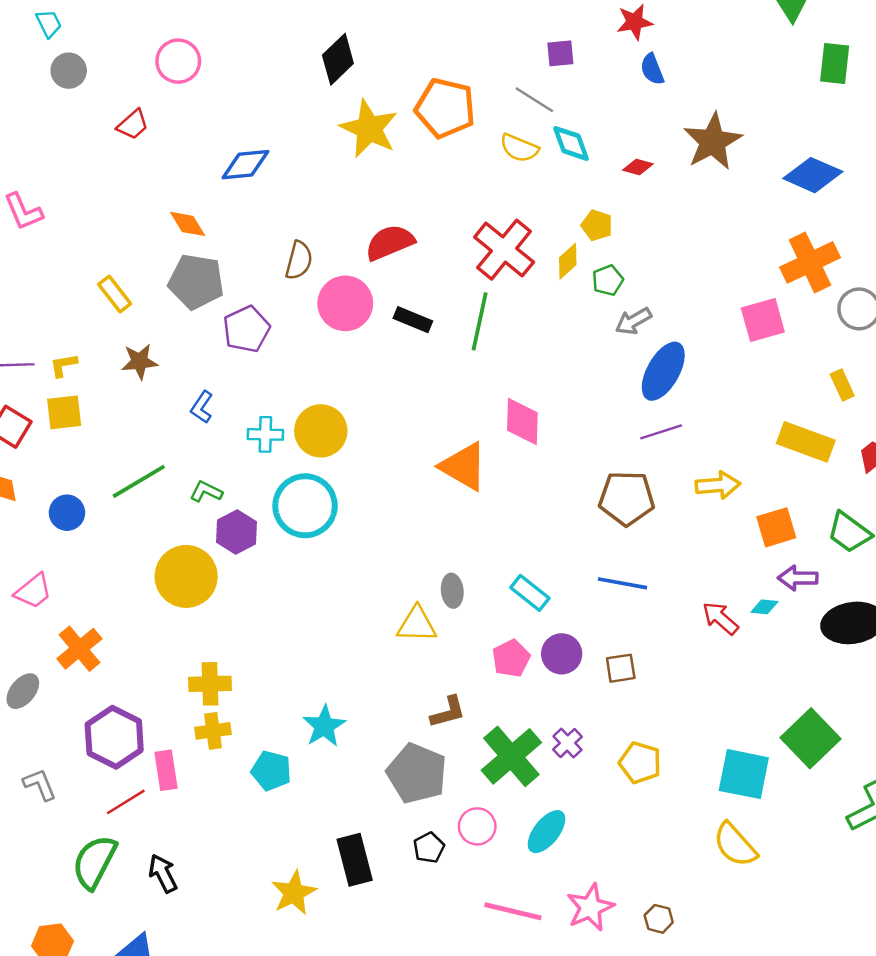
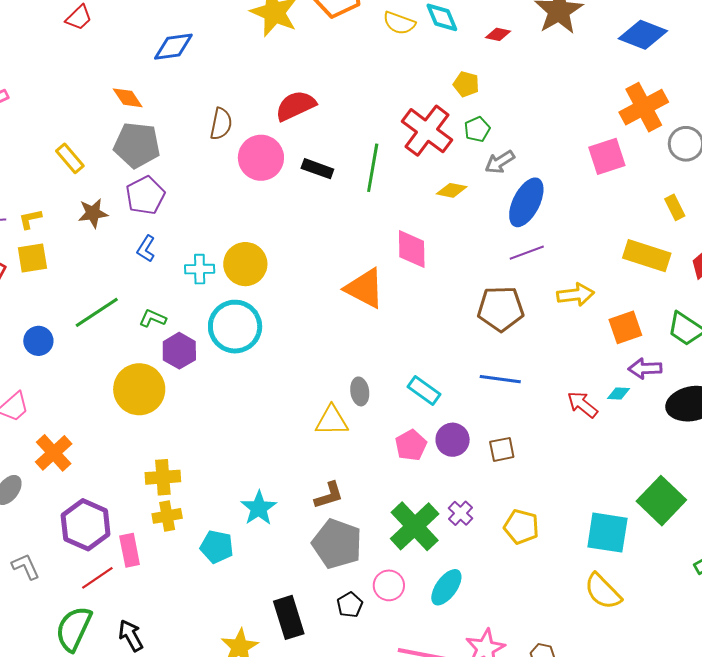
red cross: (504, 250) -> (427, 131), moved
yellow diamond: (568, 261) -> (452, 190), moved, turned 56
purple pentagon: (246, 329) -> (145, 195), moved
brown L-shape: (448, 712) -> (329, 495), moved

